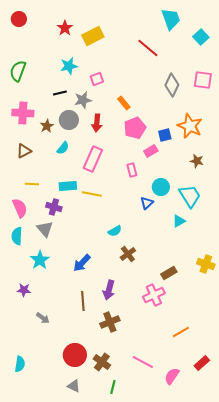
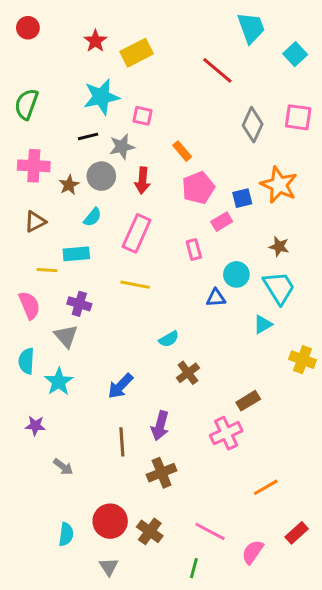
cyan star: (69, 66) -> (101, 97), size x1.4
pink square: (97, 79) -> (142, 116), turned 32
brown star: (197, 161) -> (279, 247), moved
cyan rectangle: (68, 186) -> (76, 254), moved
blue triangle: (147, 203) -> (216, 298), turned 40
cyan semicircle: (17, 236) -> (26, 361), moved
yellow cross: (206, 264) -> (302, 360), moved
cyan semicircle: (20, 364) -> (66, 534), moved
gray triangle: (74, 386) -> (109, 567), turned 32
green line: (113, 387) -> (194, 568), moved

